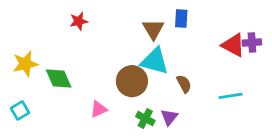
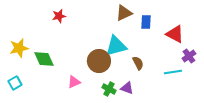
blue rectangle: (181, 19) -> (146, 22), moved
brown triangle: (153, 29) -> (124, 13), moved, turned 36
purple cross: (252, 43) -> (189, 56), moved, turned -32
cyan triangle: (155, 61) -> (116, 46), turned -30
purple triangle: (169, 117) -> (127, 88), turned -48

